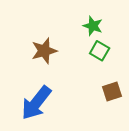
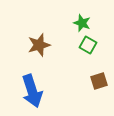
blue arrow: (36, 103) -> (32, 91), turned -56

